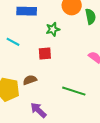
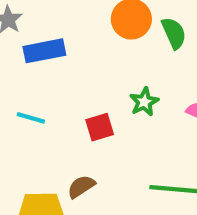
green star: (53, 29) -> (144, 102), moved

